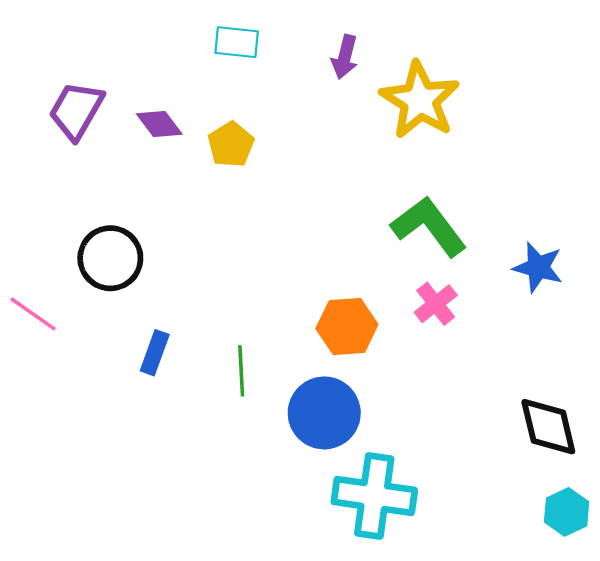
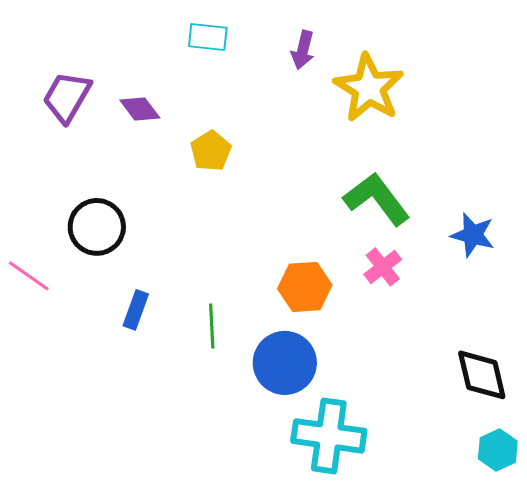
yellow pentagon: (231, 144) -> (211, 151), moved

